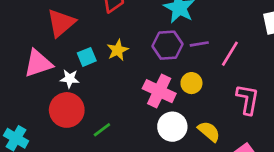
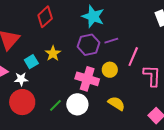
pink line: (230, 54) -> (133, 57), moved
white circle: (172, 127) -> (77, 104), moved
green line: (102, 130) -> (55, 105), moved
yellow semicircle: (209, 131) -> (116, 103), moved

